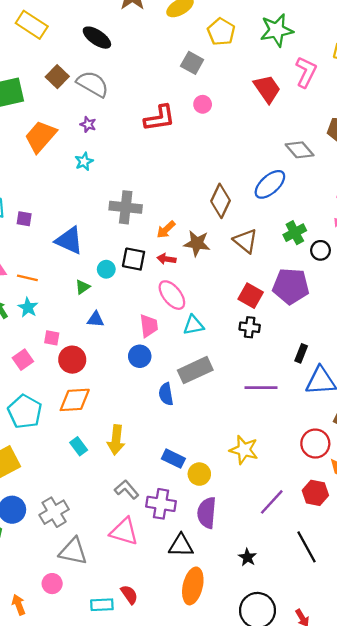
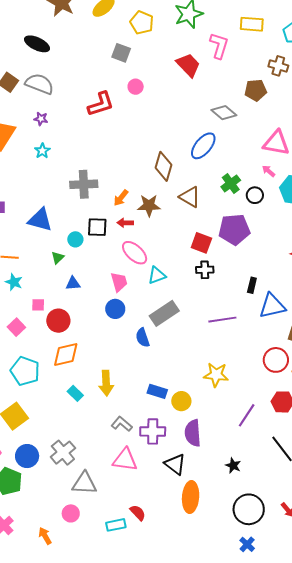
black triangle: (181, 545) -> (175, 464), turned 45

